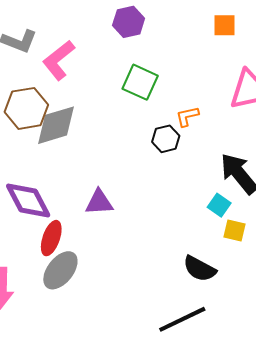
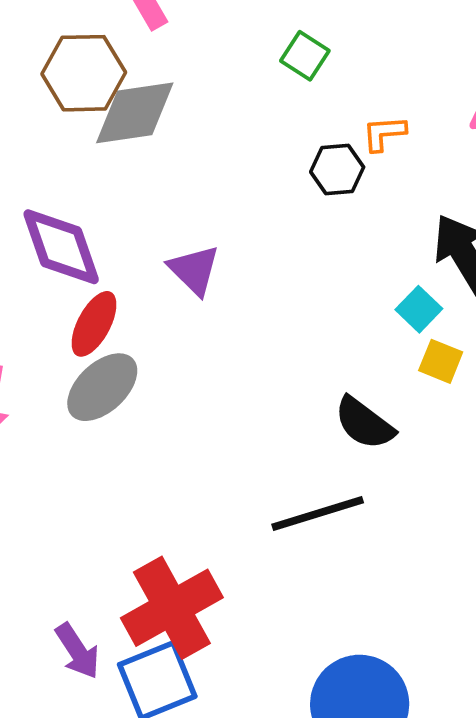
green square: (140, 82) -> (305, 56), size x0.7
purple triangle: (99, 202) -> (194, 270), turned 40

